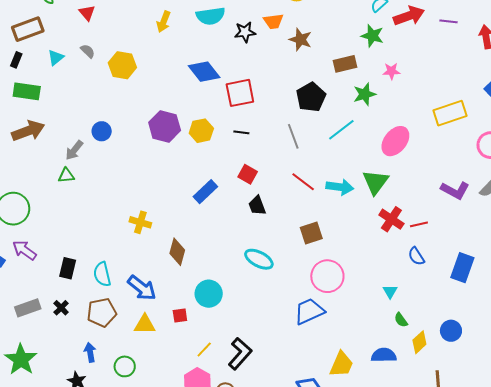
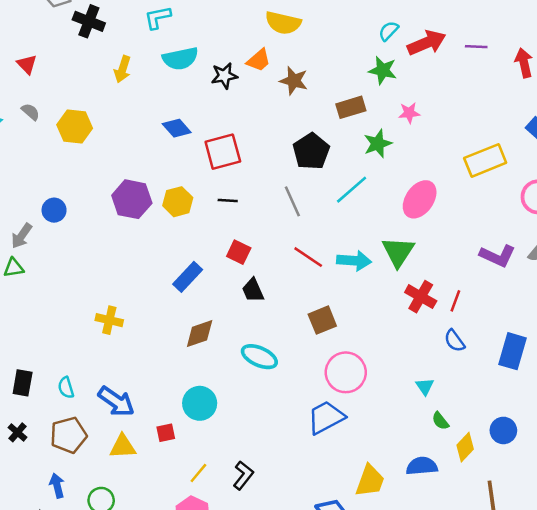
orange trapezoid: (273, 21) -> (259, 60), turned -30
blue diamond: (204, 72) -> (177, 128), size x0.7
red line: (419, 224) -> (455, 301), turned -54
brown diamond: (177, 252) -> (200, 334), moved, turned 60
cyan semicircle: (102, 274) -> (66, 388), size x0.7
black L-shape: (240, 354) -> (243, 475), size x0.7

